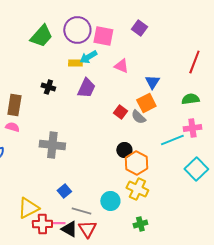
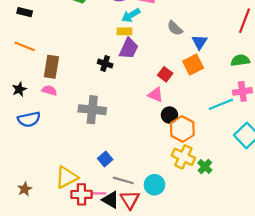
yellow rectangle: (75, 63) -> (124, 31), moved
pink triangle: (121, 66) -> (156, 95), moved
black cross: (48, 87) -> (105, 64), moved
gray semicircle: (138, 117) -> (175, 28), moved
cyan circle: (110, 201) -> (154, 185), moved
green cross: (140, 224) -> (205, 167), moved, turned -32

